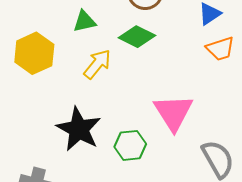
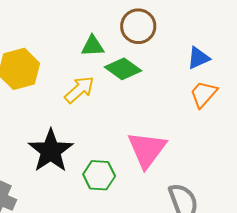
green triangle: (85, 21) -> (93, 46), moved
orange trapezoid: (220, 49) -> (203, 94), turned 140

